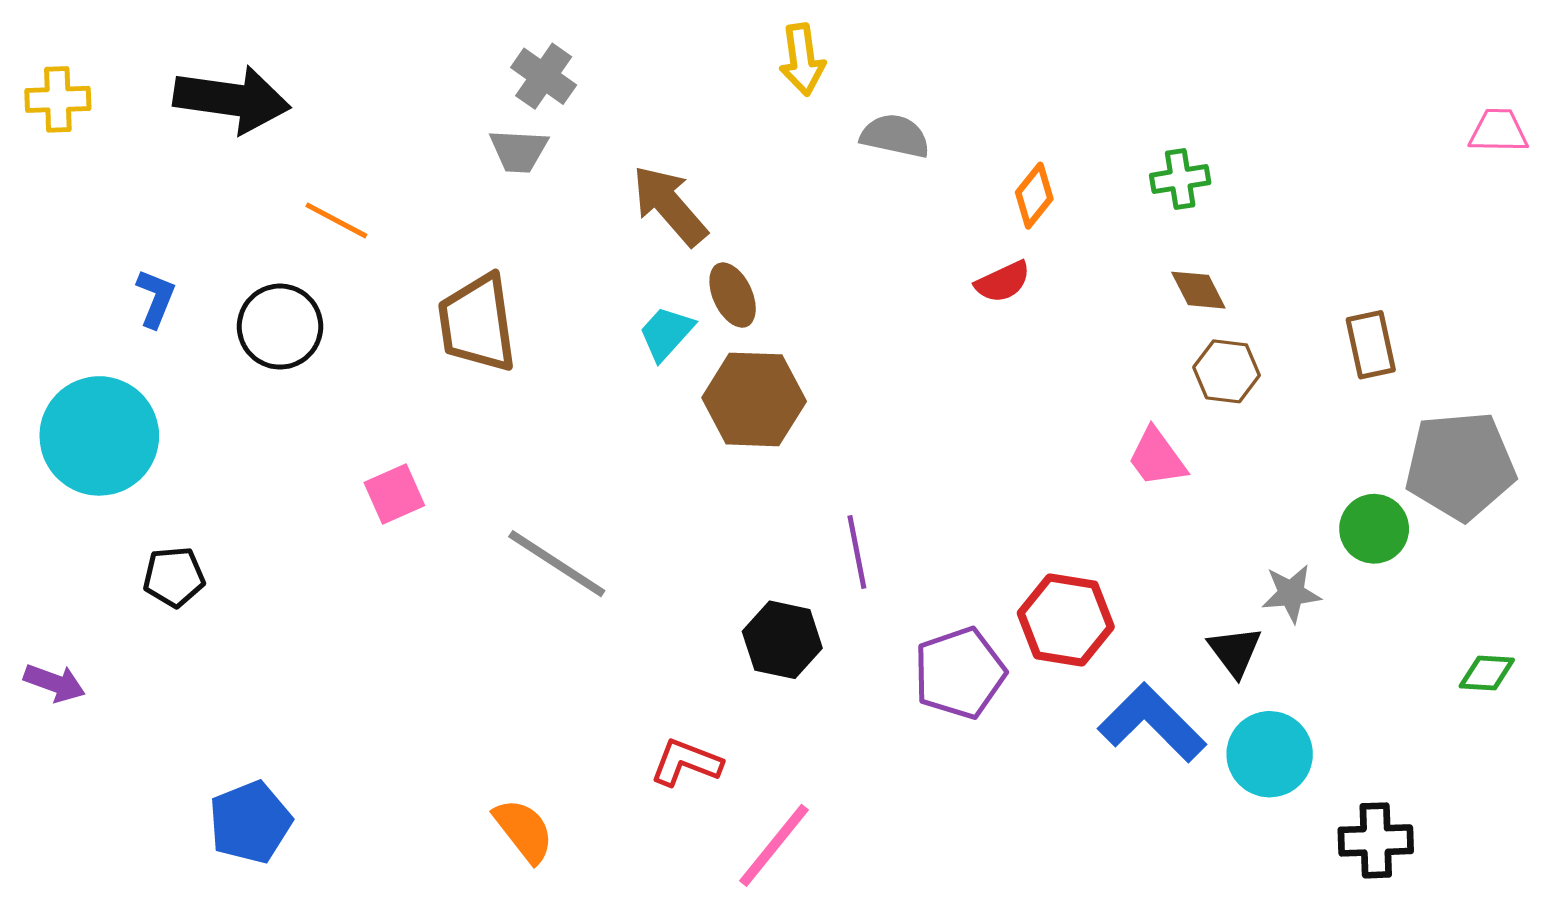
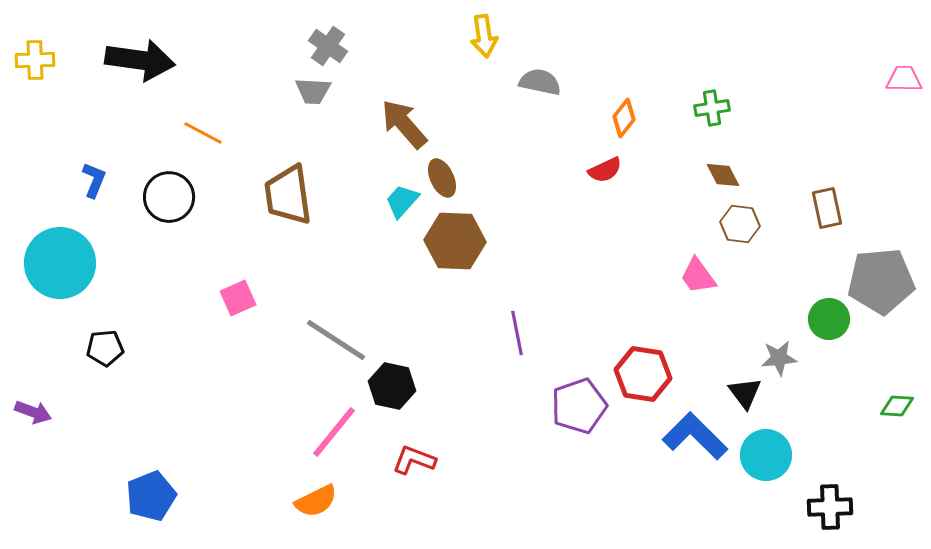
black hexagon: (782, 640) -> (392, 386), moved
orange semicircle: (524, 830) -> (316, 501), turned 102
pink line: (774, 845) -> (334, 432), moved

